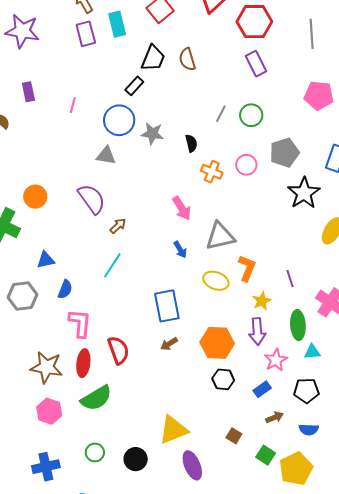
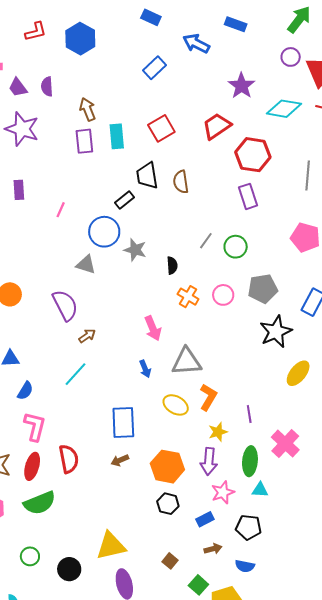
black trapezoid: (153, 58) -> (147, 176), turned 140

